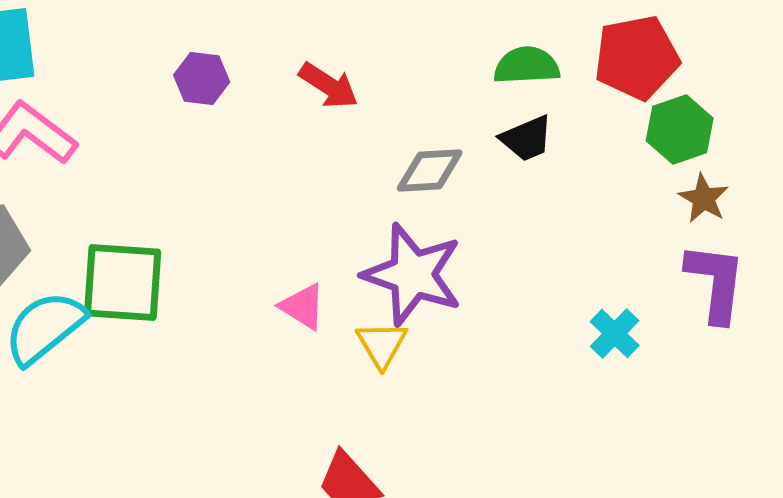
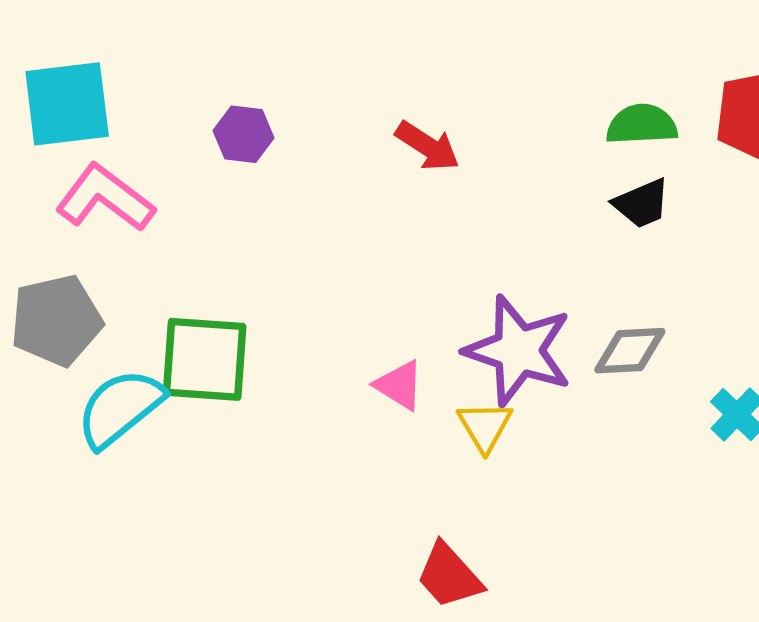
purple hexagon: (202, 78) -> (243, 134), moved
gray diamond: (430, 170) -> (630, 351), moved

